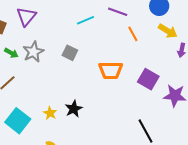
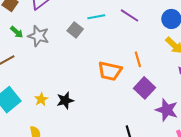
orange line: (133, 34) -> (138, 59), moved
gray star: (33, 52) -> (38, 36), turned 30
gray square: (70, 53) -> (75, 30), moved

